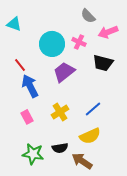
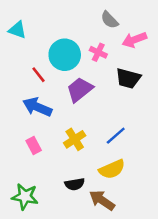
red line: (20, 65) -> (39, 75), moved
blue arrow: (30, 86) -> (37, 107), turned -40
green star: (33, 154) -> (25, 197), moved

